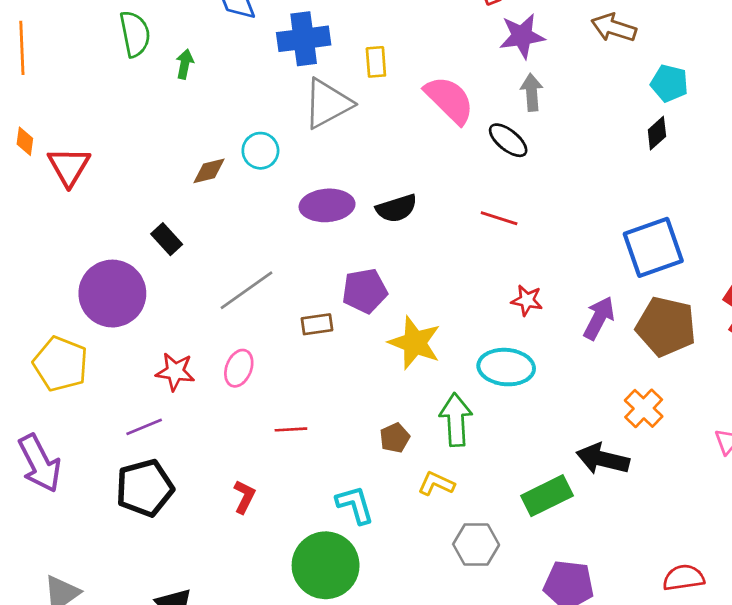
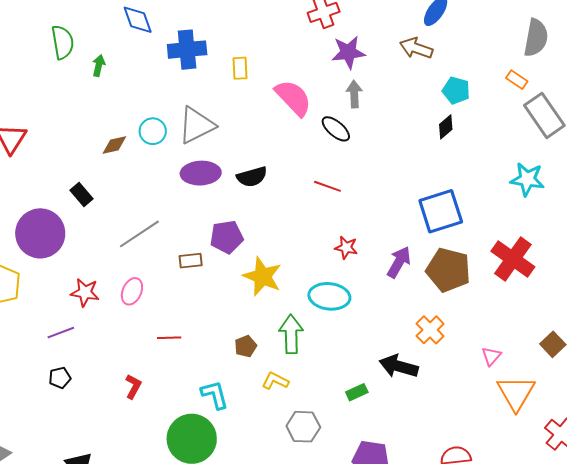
gray triangle: (328, 104) -> (196, 125), moved
black pentagon: (145, 488) -> (60, 378), size x0.5
green rectangle: (547, 496) -> (357, 392), size x0.6

